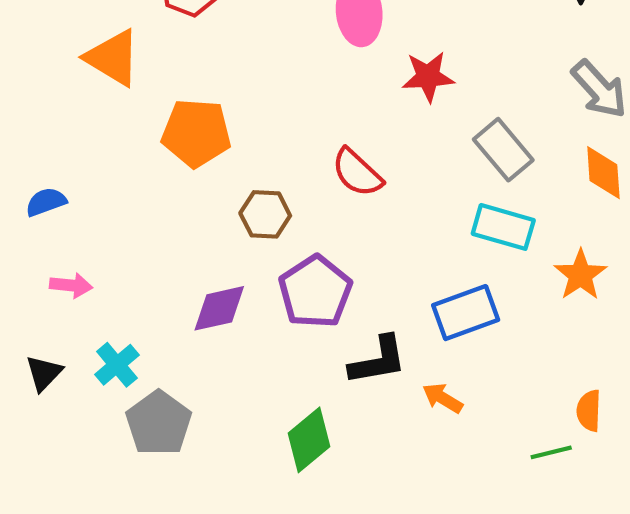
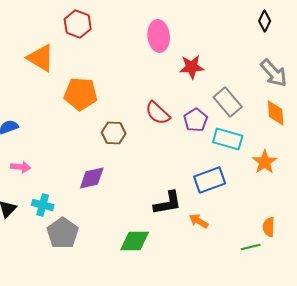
purple pentagon: (315, 292) -> (196, 120), moved, size x0.7
cyan cross: (117, 365) -> (43, 205), turned -35
green diamond: (309, 440) -> (135, 241), turned 40

